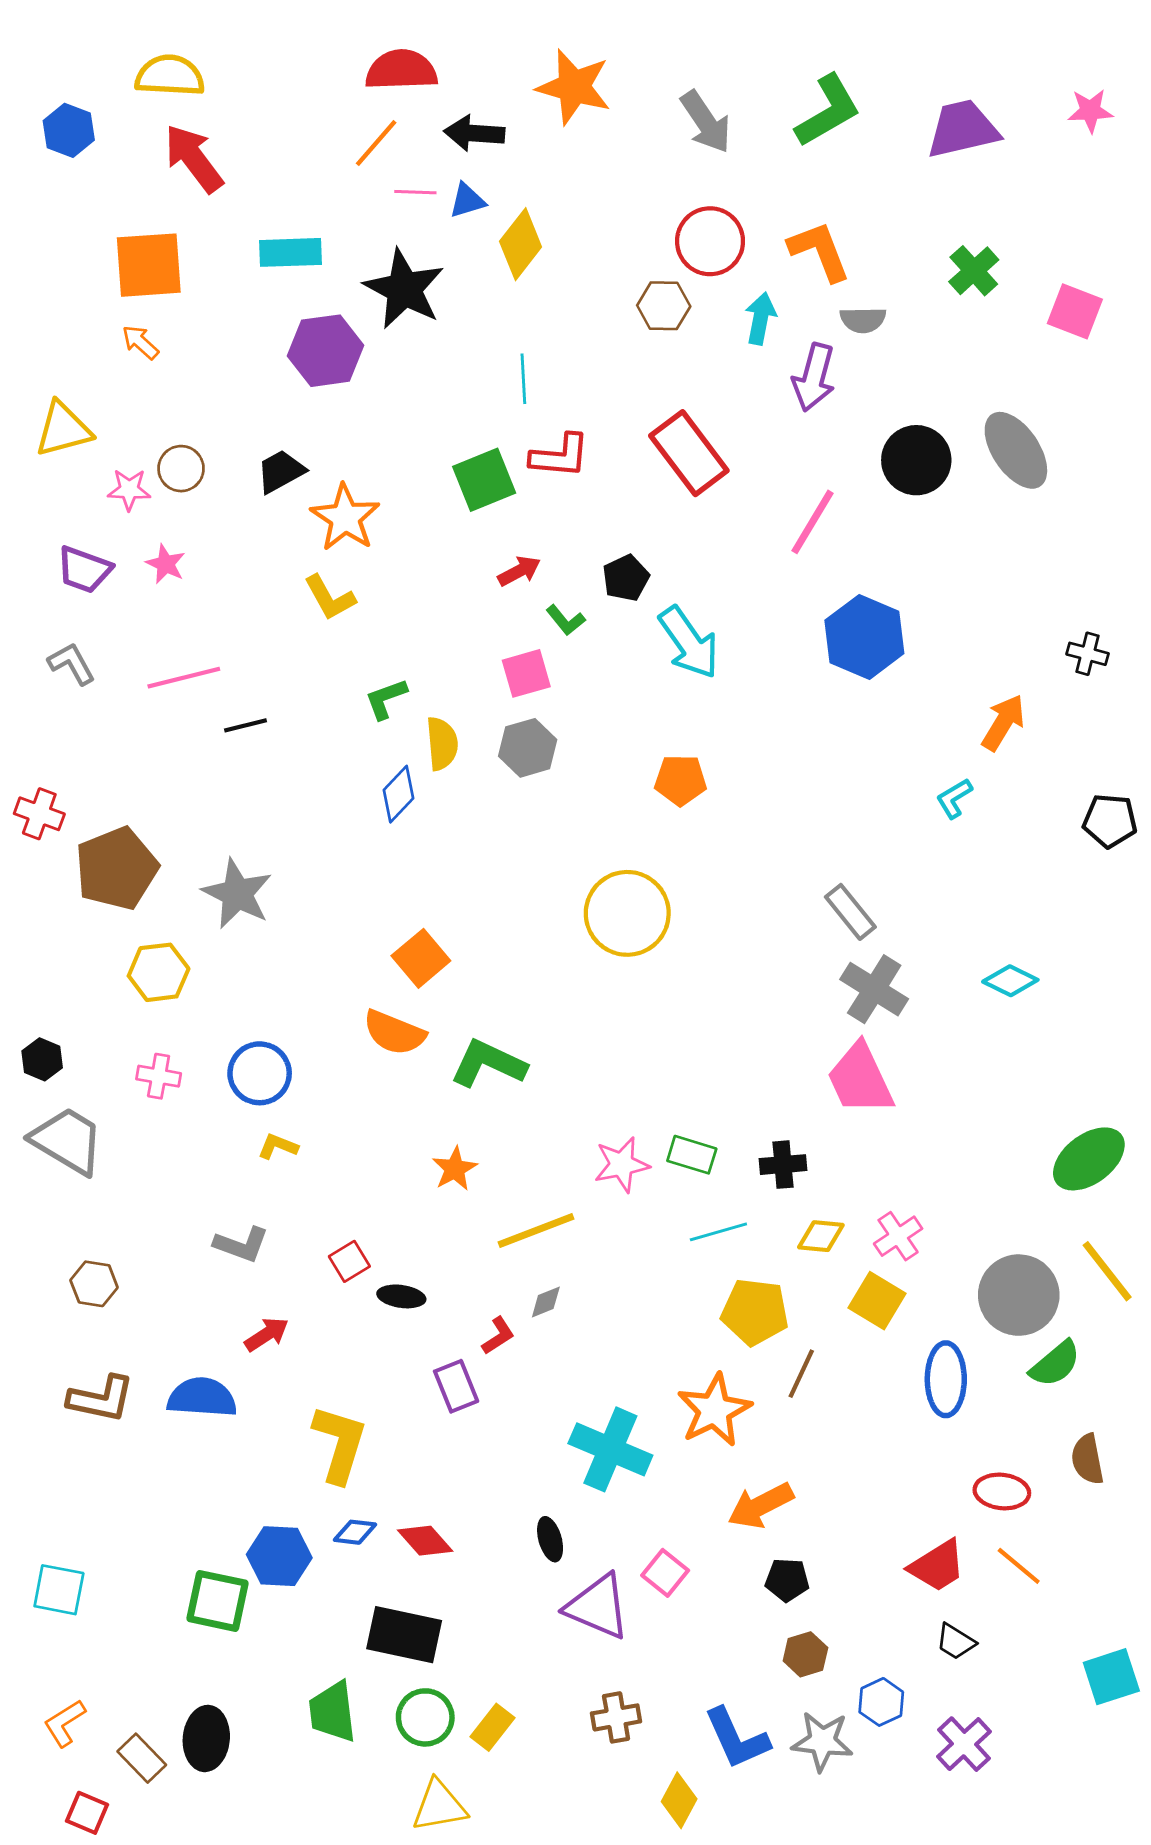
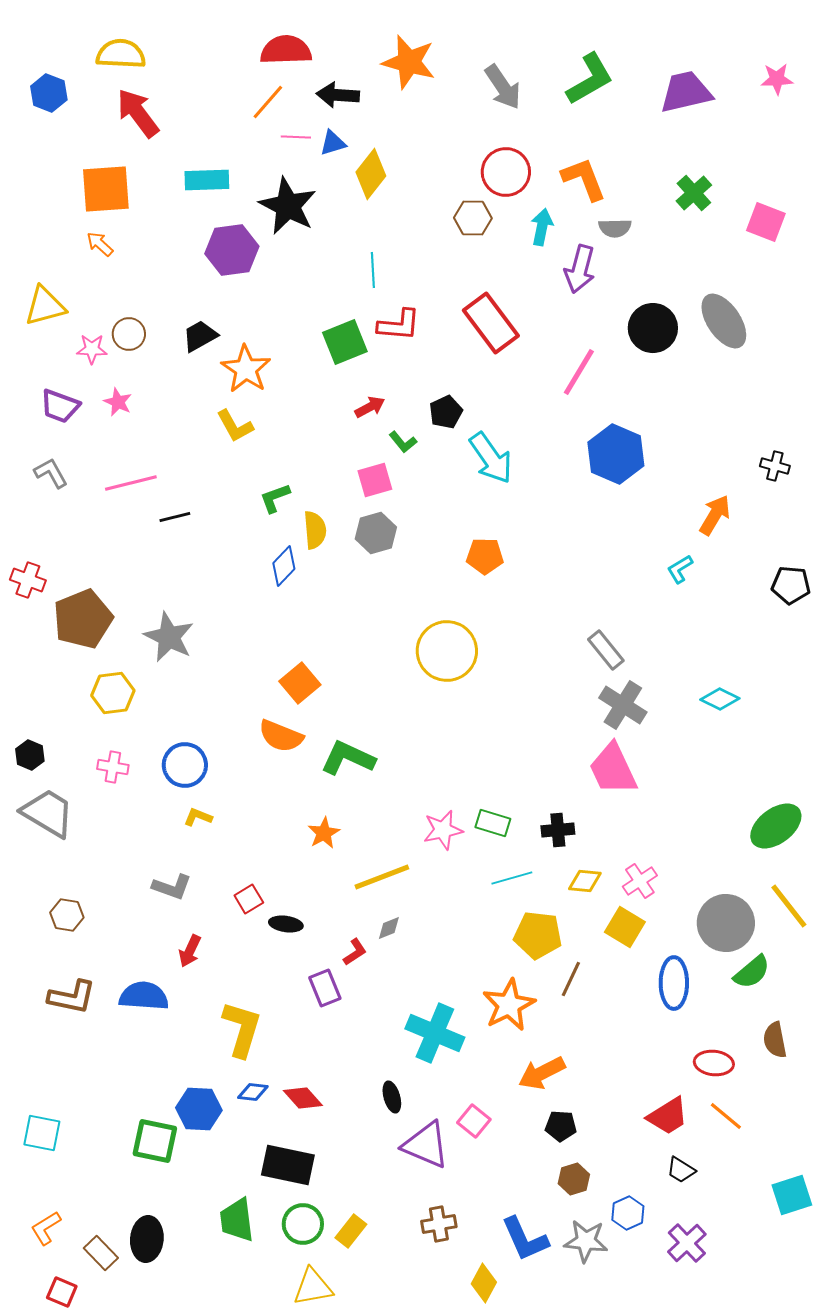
red arrow: (267, 1334) -> (190, 951), turned 148

